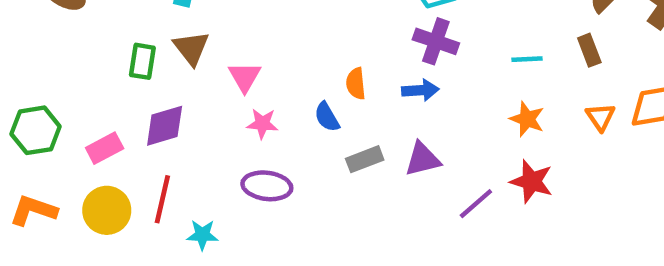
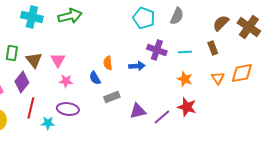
purple cross: (436, 41) -> (157, 50), moved
brown triangle: (191, 48) -> (34, 60), moved
purple diamond: (165, 126) -> (22, 82), turned -35
purple triangle: (423, 159) -> (138, 111), moved
red line: (162, 199) -> (31, 108), moved
cyan star: (202, 235) -> (48, 123), moved

